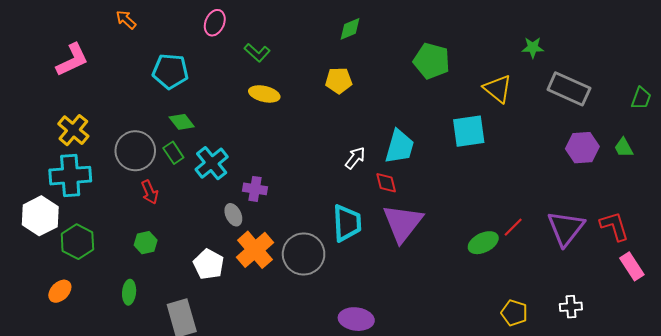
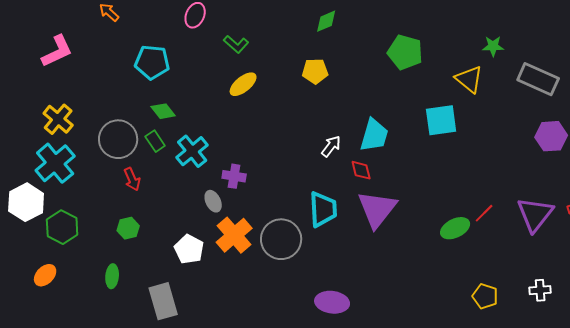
green star: (533, 47) -> (493, 46), moved
yellow ellipse: (264, 94) -> (243, 84), turned -52
cyan cross: (70, 176) -> (55, 163), turned -36

